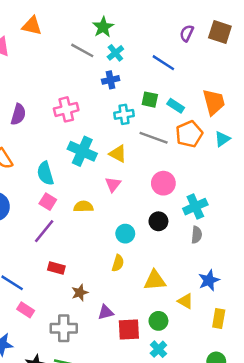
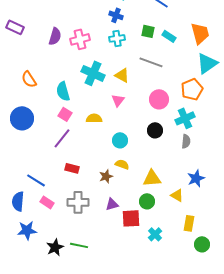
blue cross: (111, 80) -> (116, 15), turned 32
purple semicircle: (18, 114) -> (55, 36), moved
cyan cross: (124, 114) -> (117, 38), moved
orange pentagon: (189, 134) -> (192, 89), moved
cyan triangle: (222, 139) -> (207, 63), size x1.6
cyan circle: (125, 234) -> (120, 140), moved
yellow semicircle: (118, 263) -> (122, 164), turned -88
brown star: (80, 293) -> (106, 176), moved
yellow rectangle: (219, 318) -> (189, 223), moved
green circle: (158, 321) -> (147, 201), moved
gray cross: (64, 328) -> (78, 202), moved

